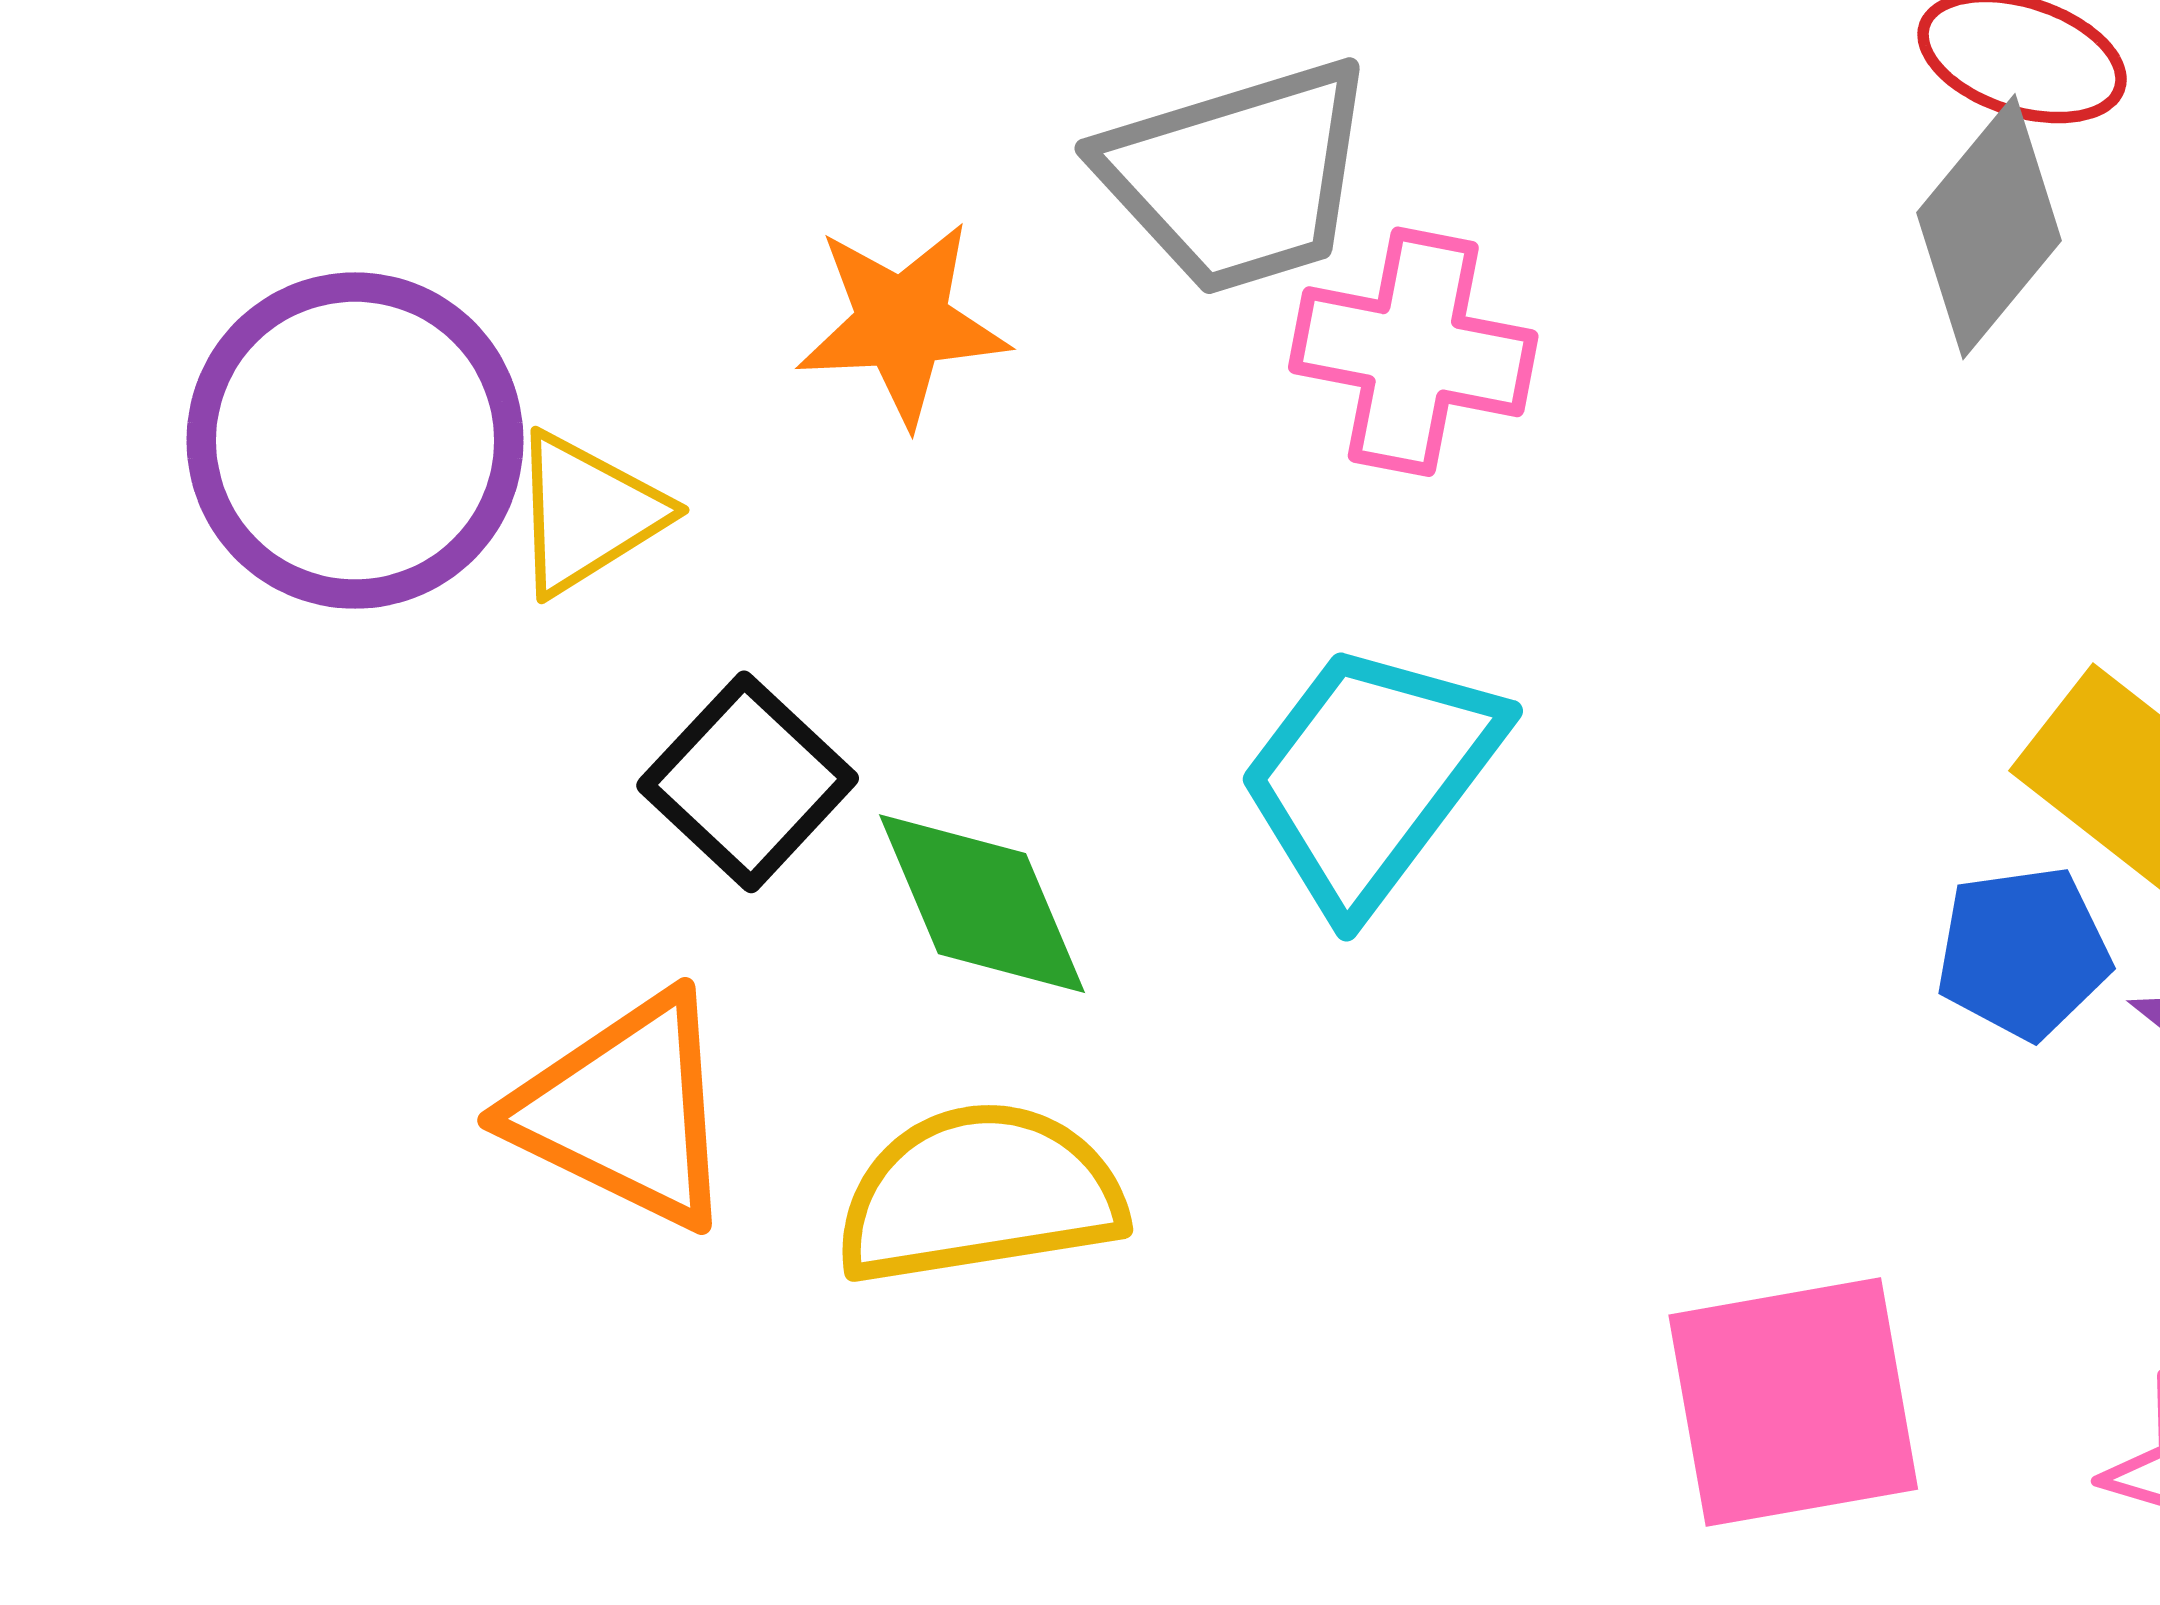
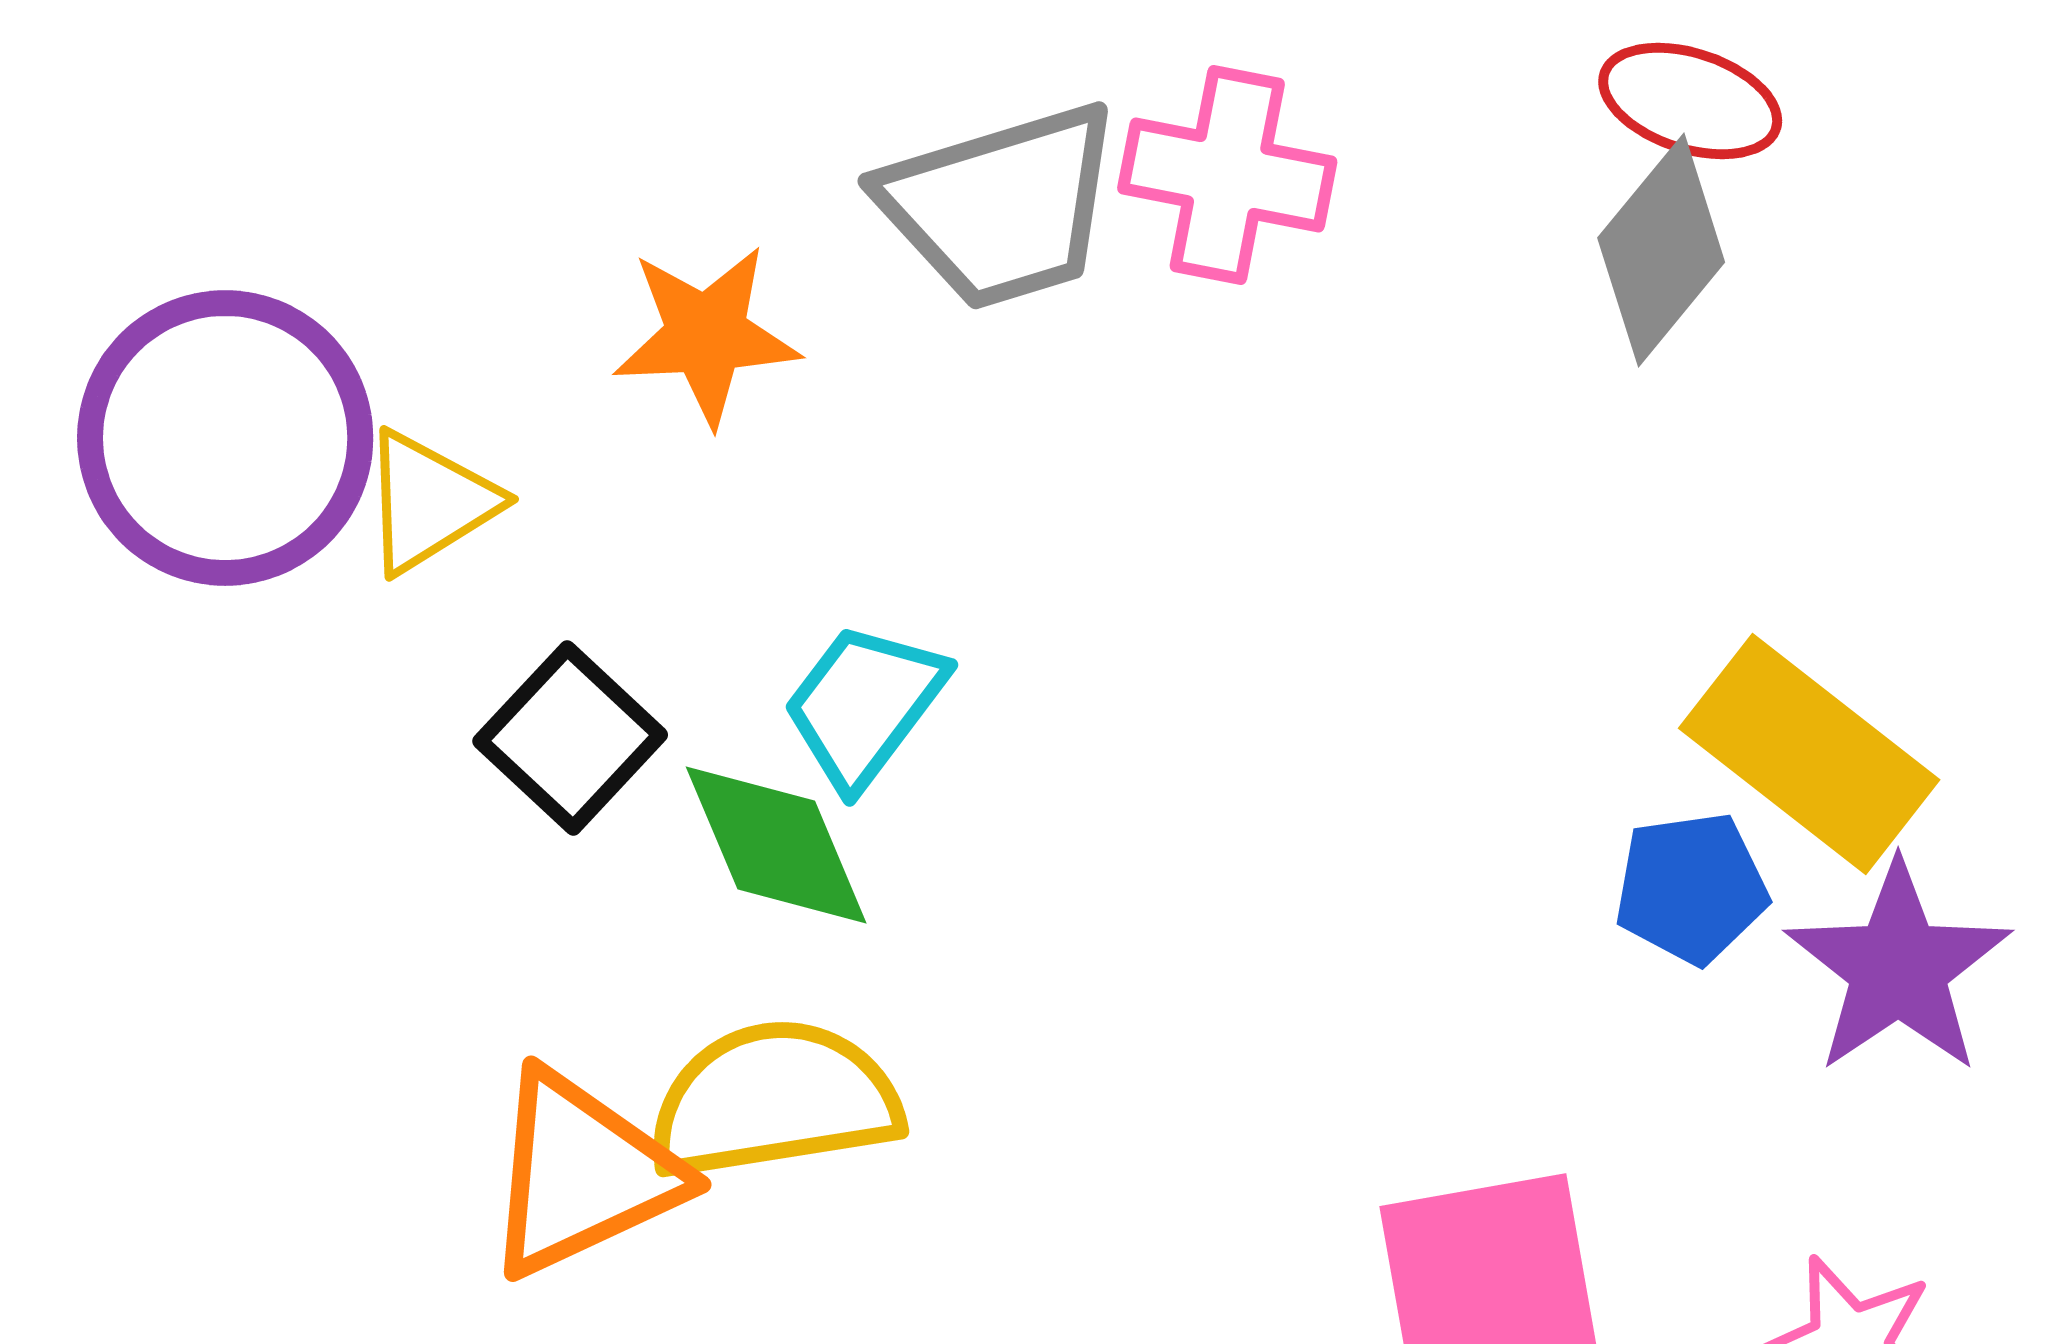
pink cross: (1413, 352) -> (1227, 175), moved
cyan trapezoid: (1370, 776) -> (864, 705), moved, size x0.7
orange triangle: (625, 1111) -> (582, 1174), moved, turned -51

